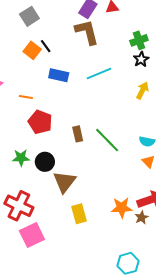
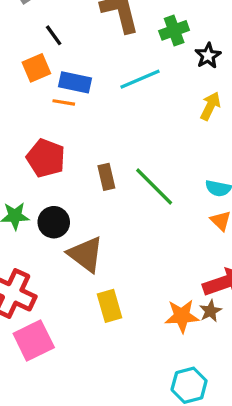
green cross: (139, 40) -> (174, 30), moved
orange square: (32, 50) -> (36, 68), moved, turned 30
orange line: (26, 97) -> (64, 102), moved
brown triangle: (65, 182) -> (86, 254), turned -30
orange star: (122, 208) -> (182, 316), moved

